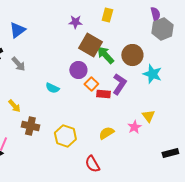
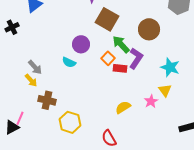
green arrow: (105, 55) -> (121, 44), moved
gray arrow: (18, 64) -> (35, 67), moved
purple circle: (78, 70) -> (81, 44), moved
cyan star: (152, 74) -> (170, 67), moved
yellow hexagon: (65, 136) -> (70, 122), moved

